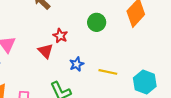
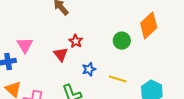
green circle: (97, 22) -> (122, 41), moved

